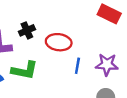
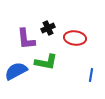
blue line: (77, 66) -> (91, 75), moved

